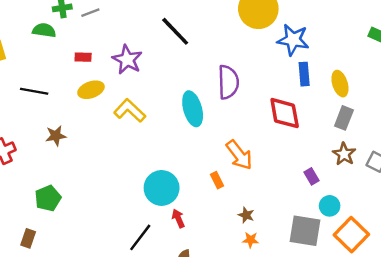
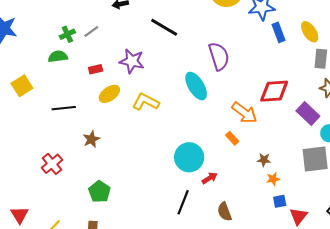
red diamond: (285, 113) -> (274, 91), moved, turned -68
purple rectangle: (312, 176) -> (308, 114), size x1.6
red arrow: (178, 218) -> (210, 178), turned 98

